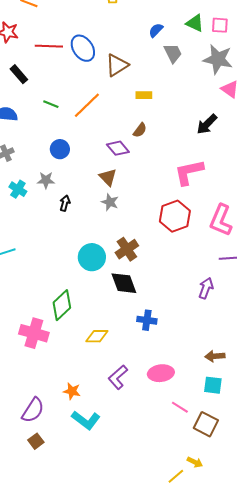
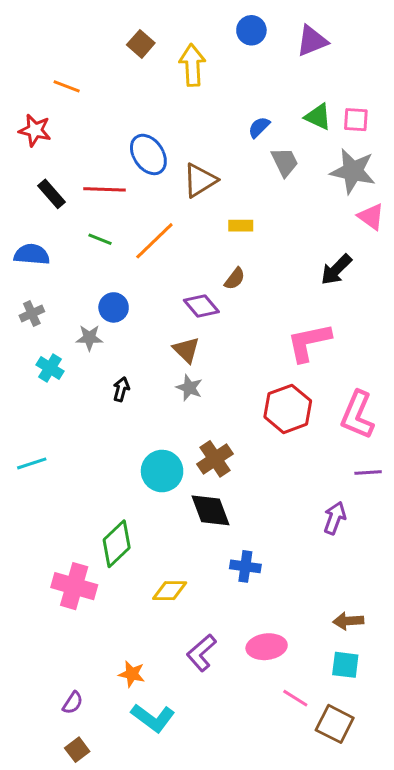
red line: (49, 46) -> (104, 189), moved
gray star: (46, 180) -> (89, 338), moved
purple semicircle: (33, 410) -> (73, 703), size x0.6

